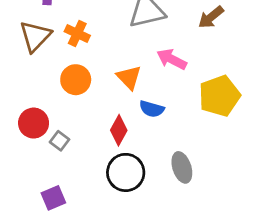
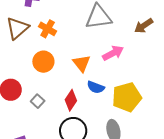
pink arrow: (172, 59) -> (113, 53), turned 120
yellow pentagon: (219, 96) -> (127, 97), moved
gray square: (60, 141) -> (38, 101), moved

